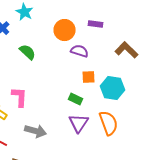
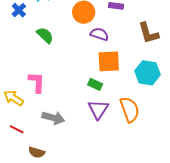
brown L-shape: (126, 50) -> (149, 33), turned -150
orange square: (88, 77) -> (109, 61), size x1.6
cyan hexagon: (112, 88) -> (147, 73), moved

